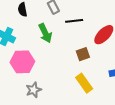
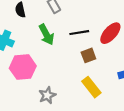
black line: (74, 21) -> (79, 33), moved
gray star: (34, 90) -> (47, 95), moved

